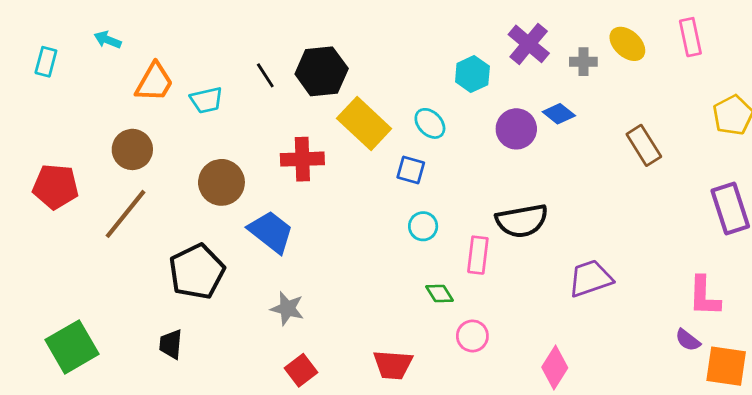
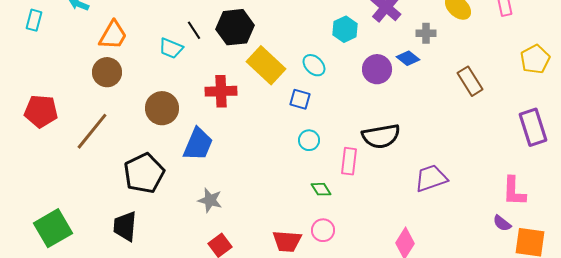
gray cross: (583, 62) -> (426, 33), moved
cyan trapezoid: (206, 100) -> (171, 48), moved, turned 35
brown circle: (132, 149) -> (107, 72), moved
blue trapezoid: (271, 232) -> (198, 144), turned 75
pink circle: (472, 336) -> (323, 230), moved
black trapezoid: (171, 344) -> (125, 226), size x1.4

